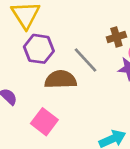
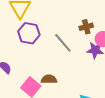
brown semicircle: (61, 80) -> (49, 79), moved, size x0.7

